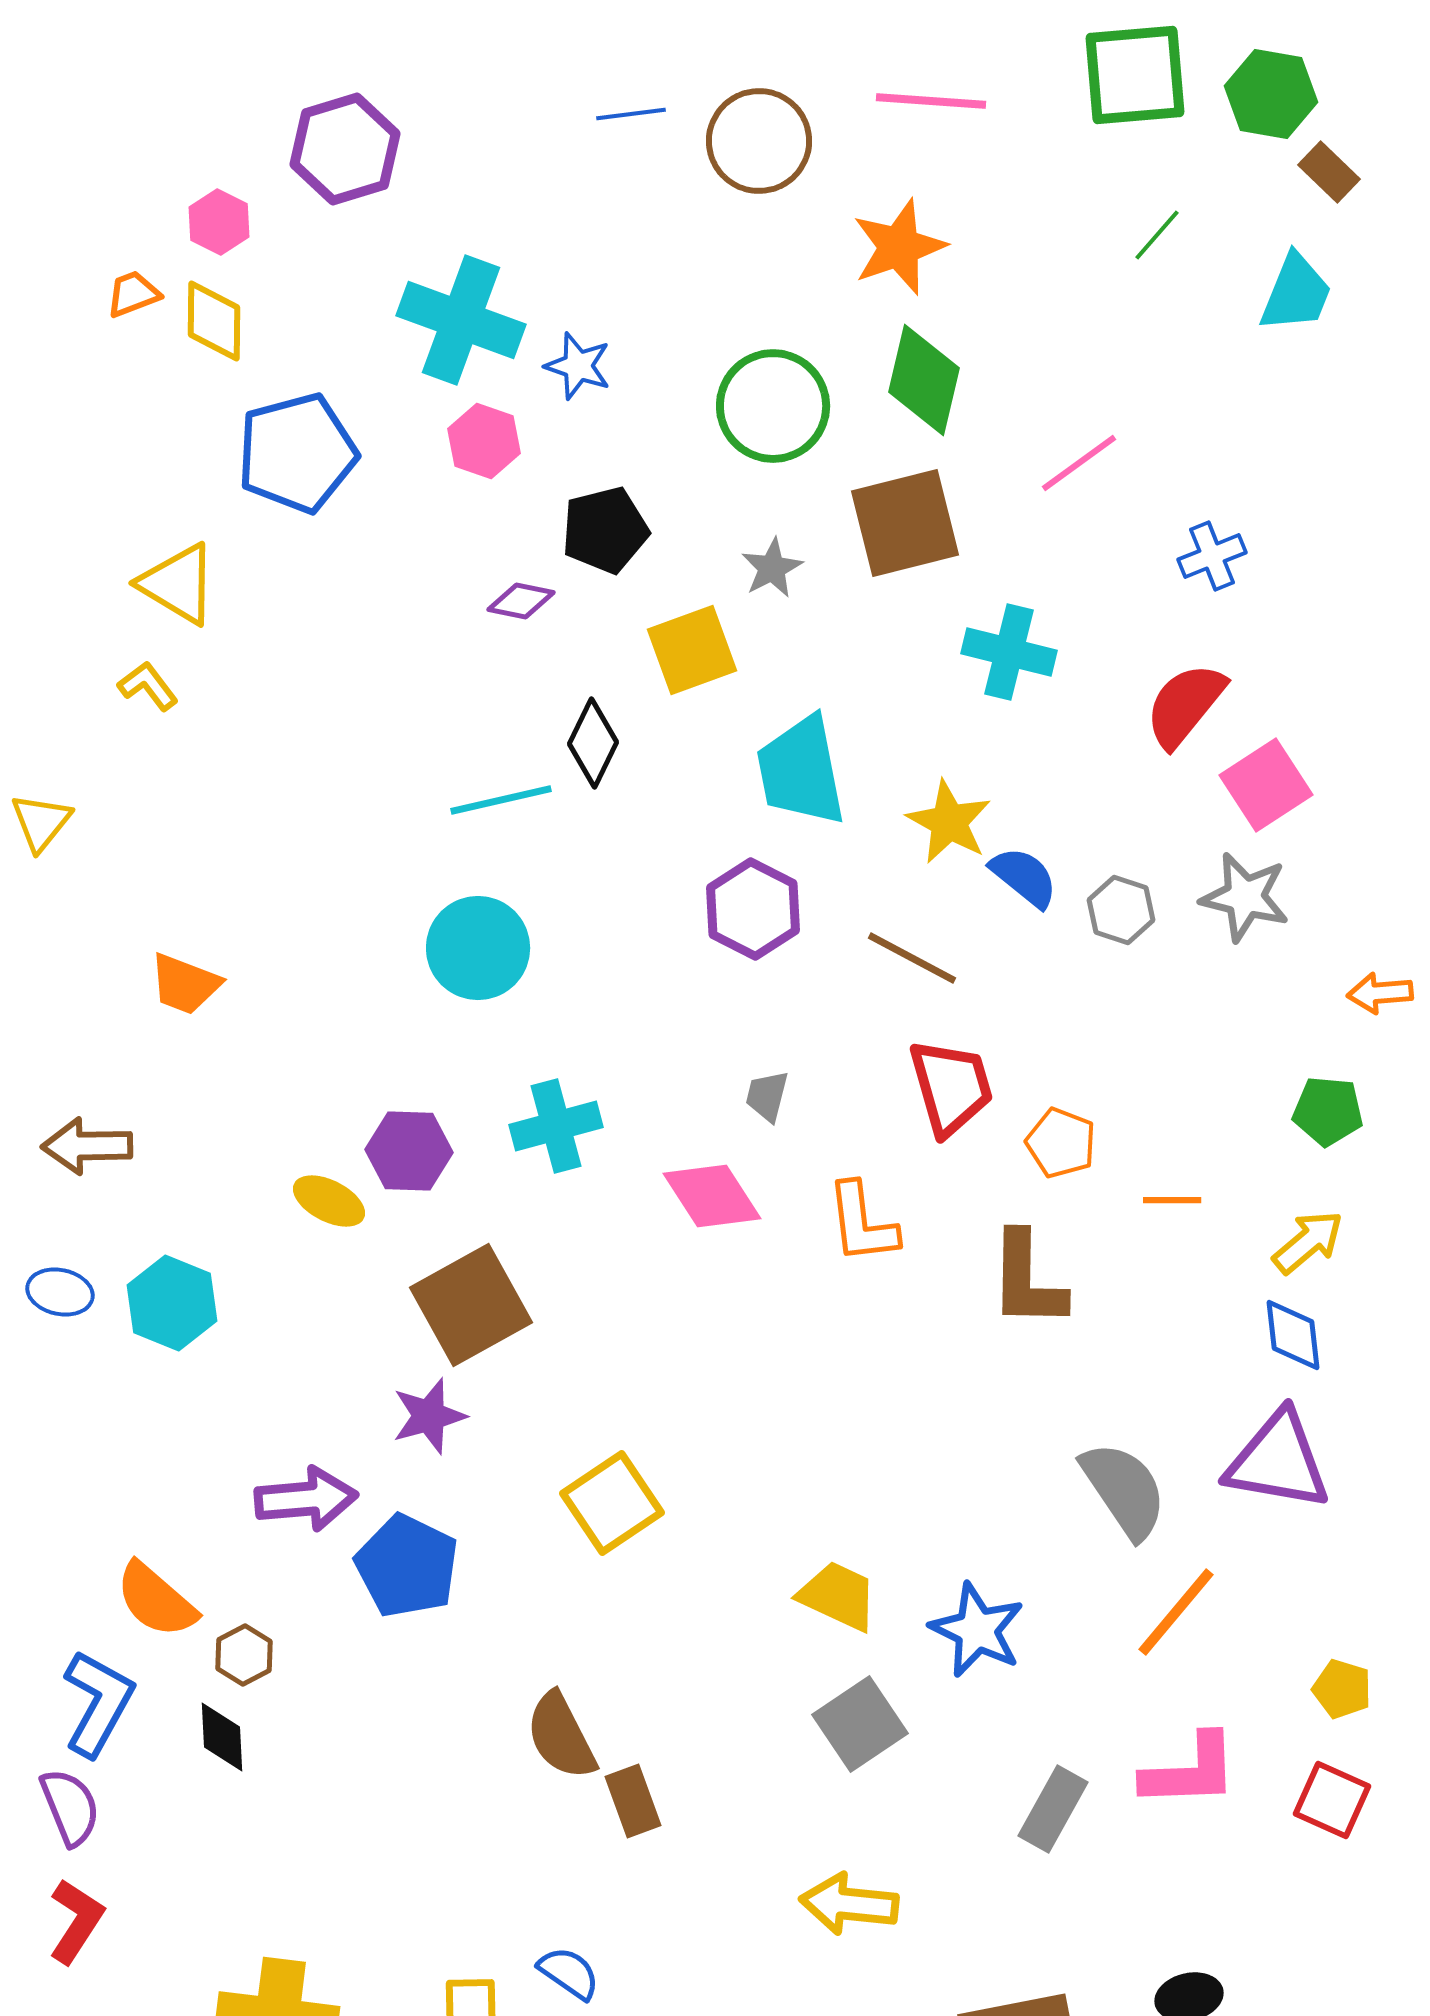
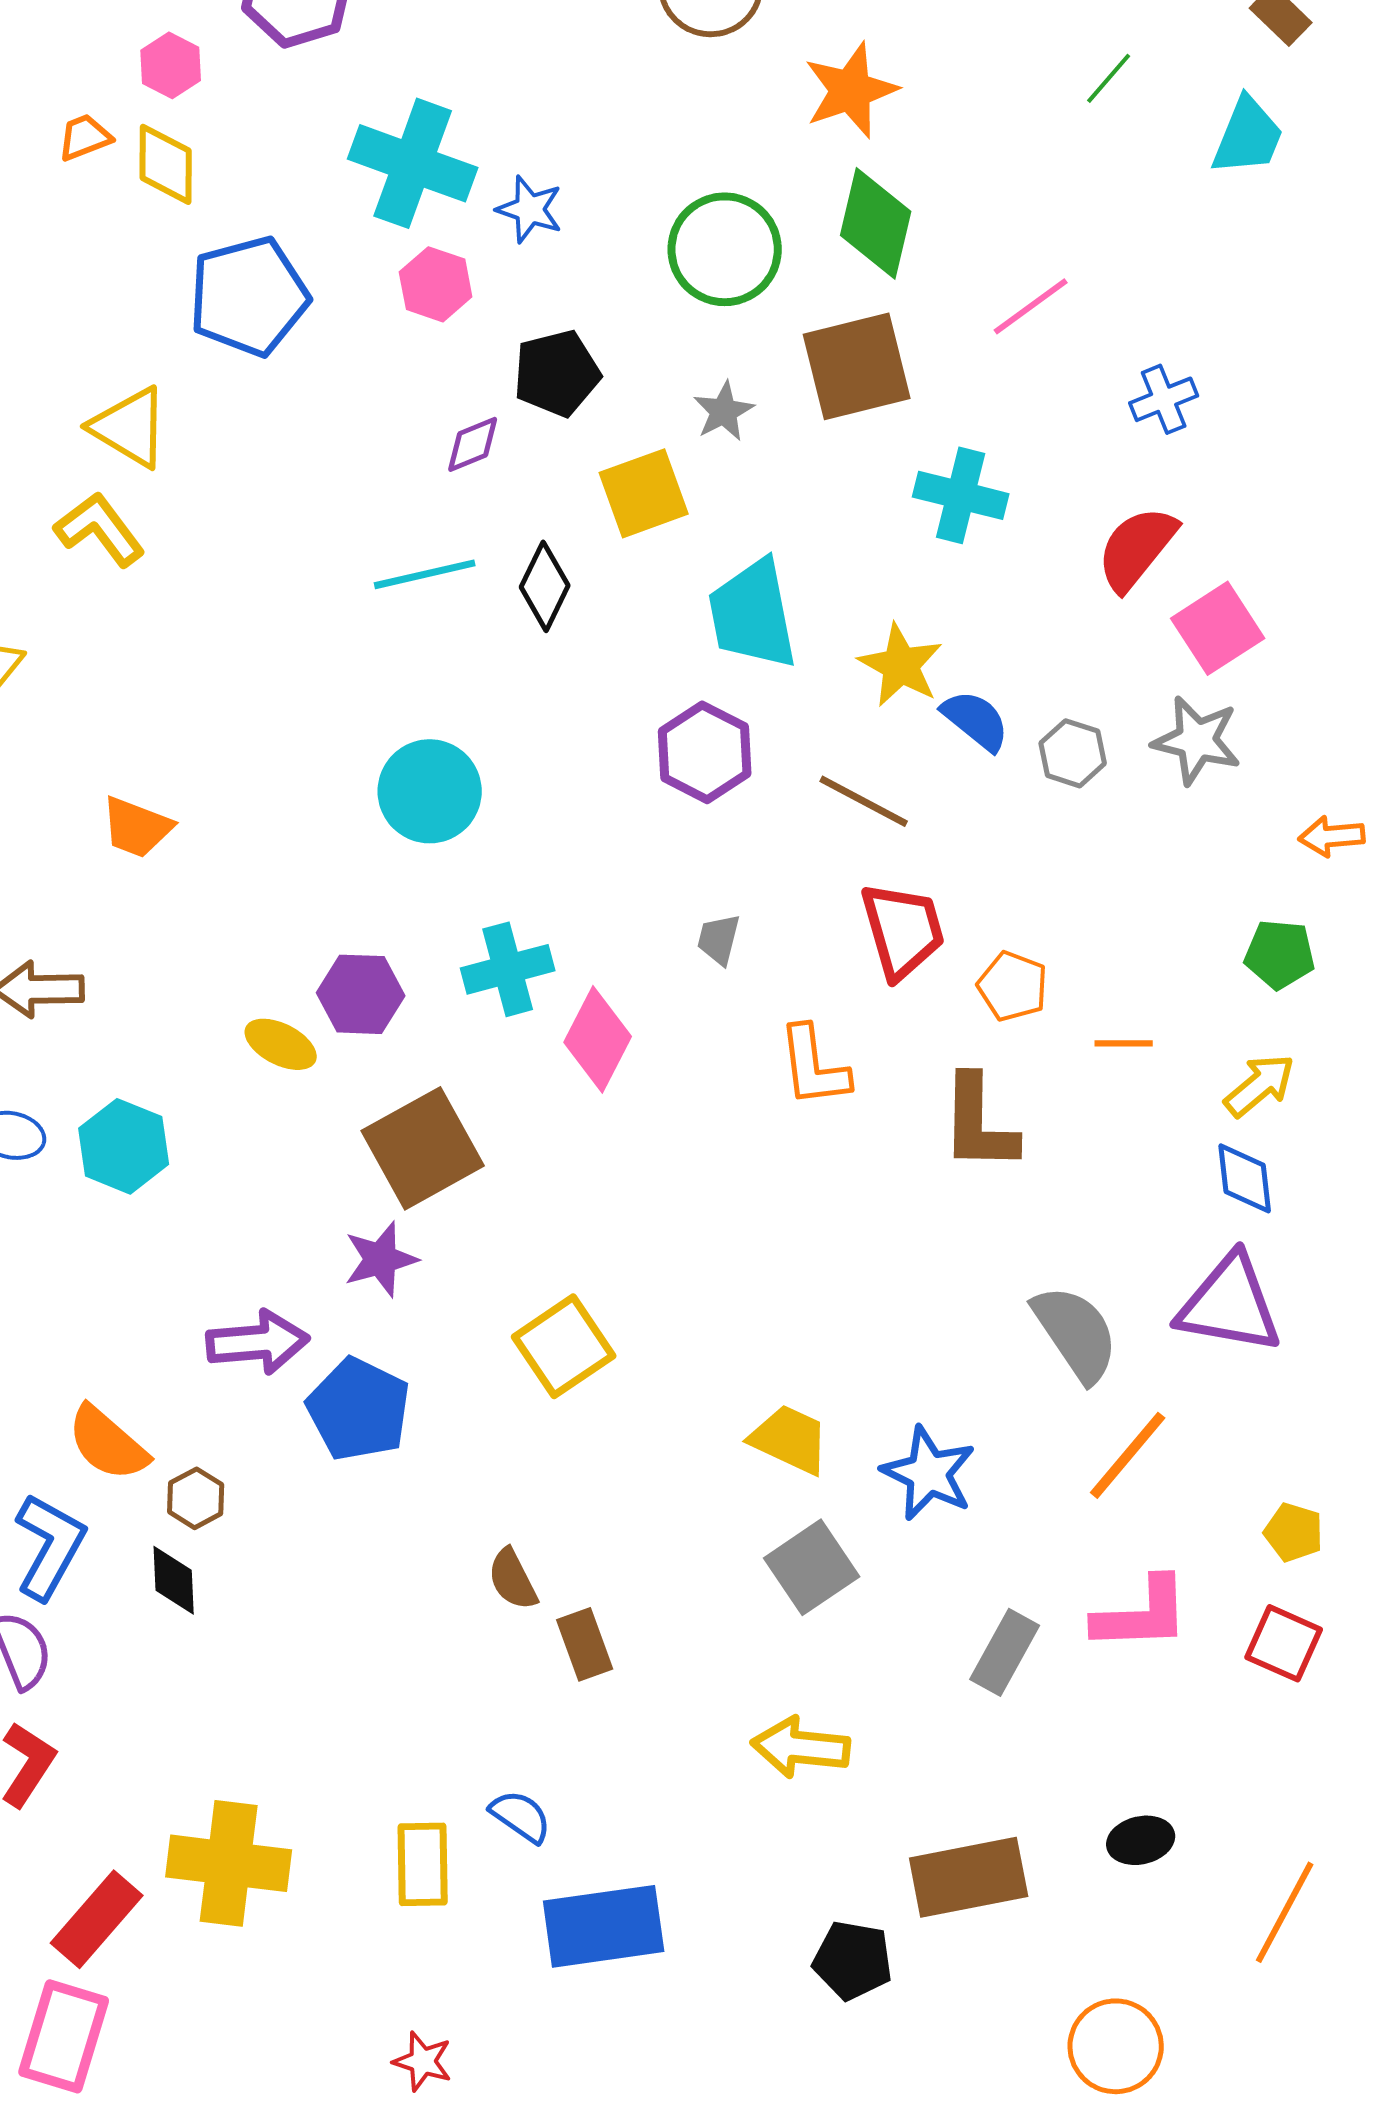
purple diamond: (521, 601) -> (473, 444), turned -34
yellow L-shape: (148, 686) -> (100, 529), size x1.5
cyan line: (501, 800) -> (425, 574), moved
pink diamond: (712, 1196) -> (598, 1039), moved, turned 60
brown semicircle: (561, 1736) -> (513, 1579), size x0.7

